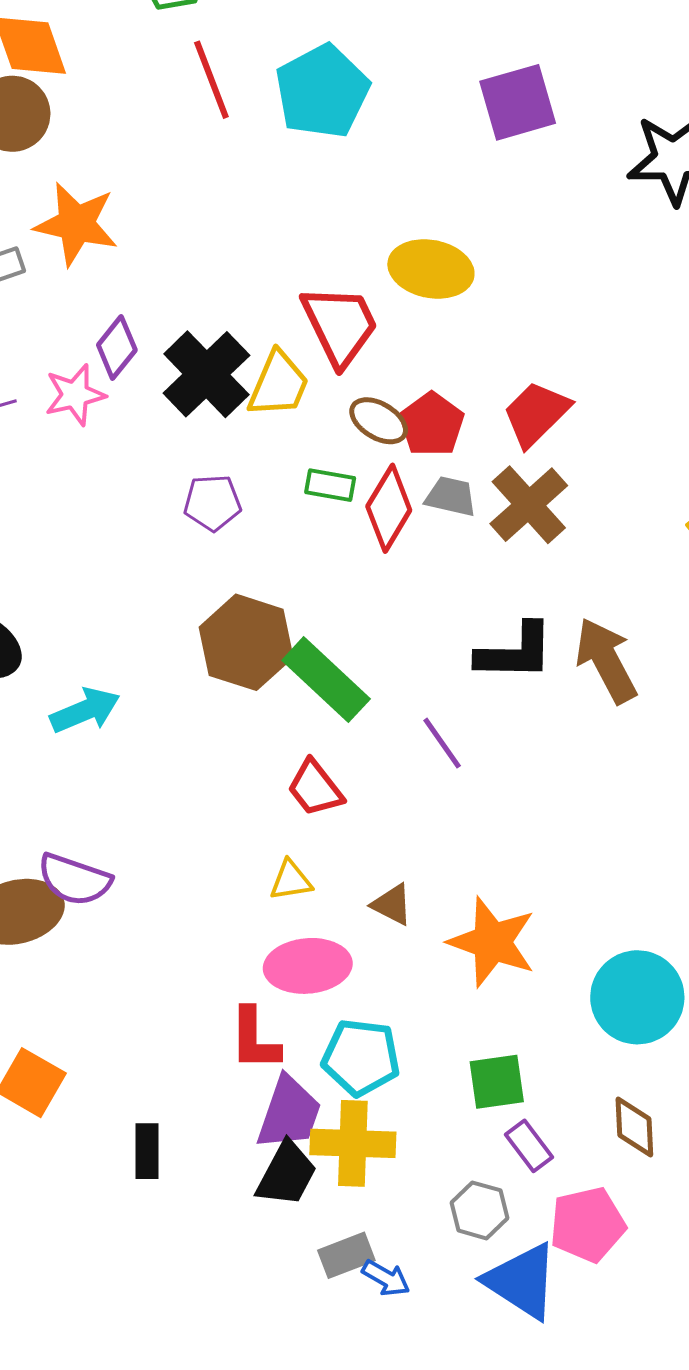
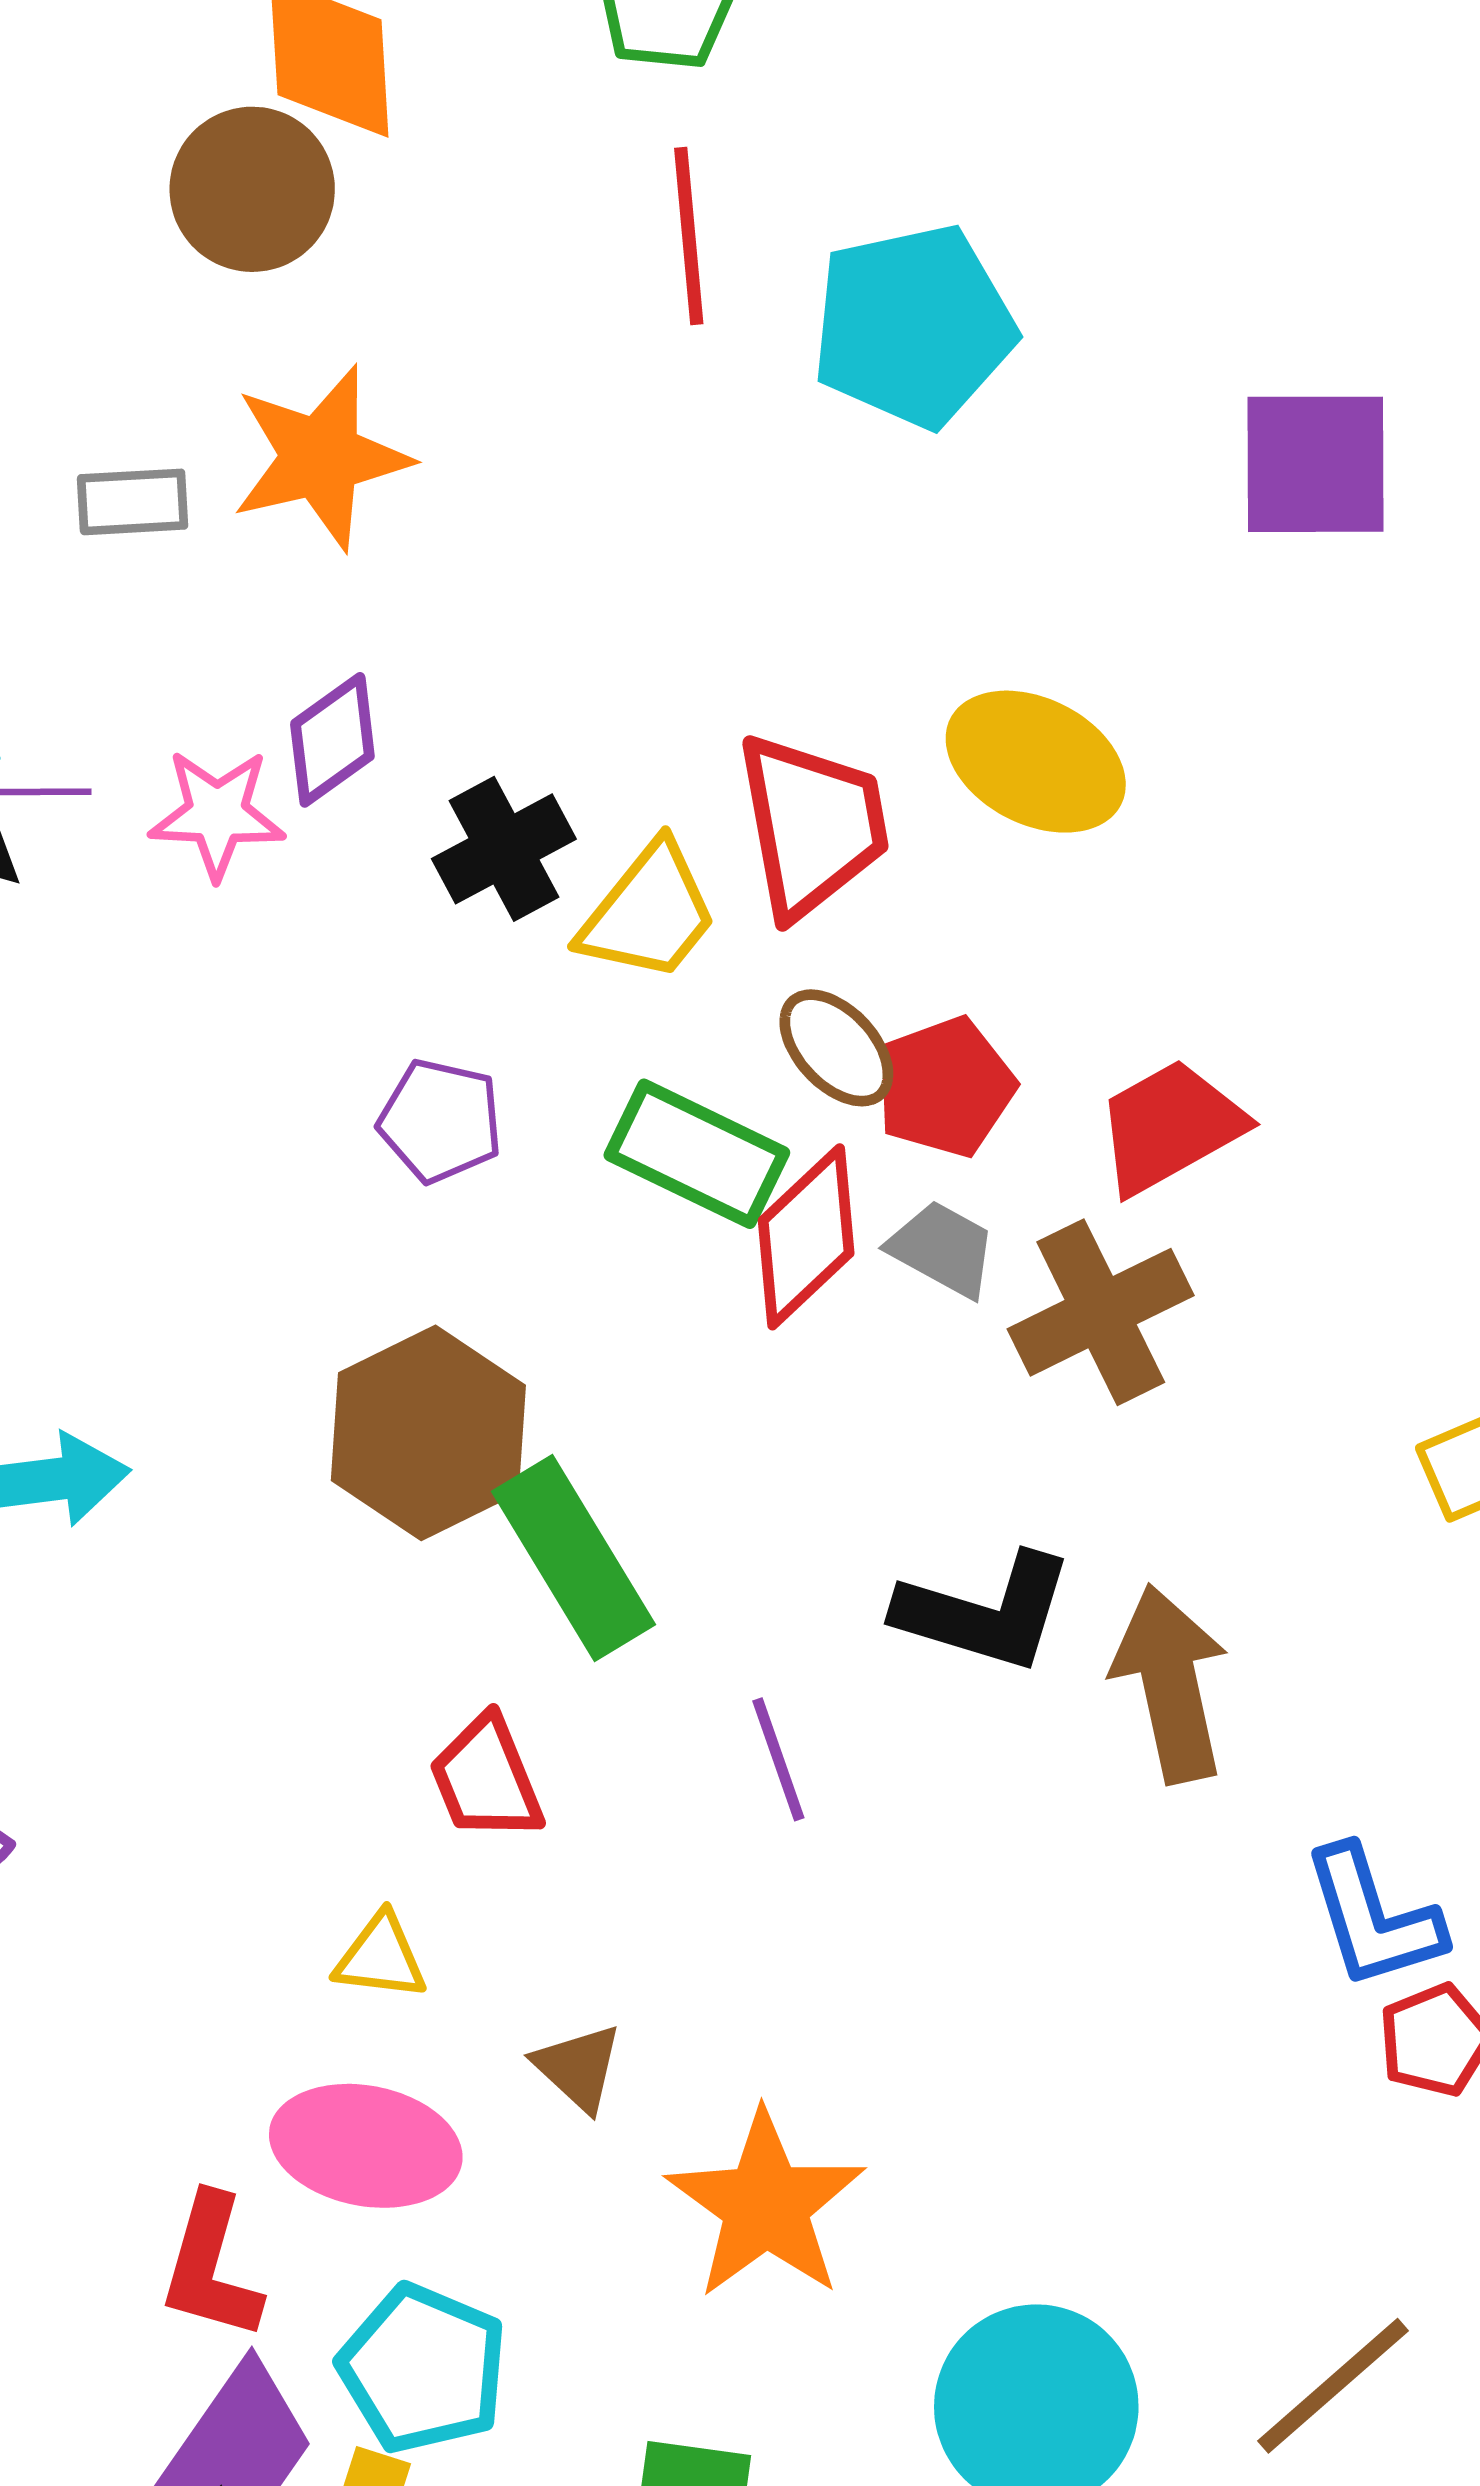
orange star: (76, 224) -> (321, 457), turned 30
black cross: (206, 374) -> (504, 849), size x0.7
green rectangle: (330, 485) -> (697, 1154), size x1.6

